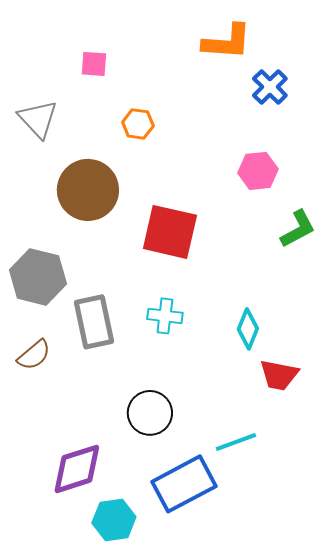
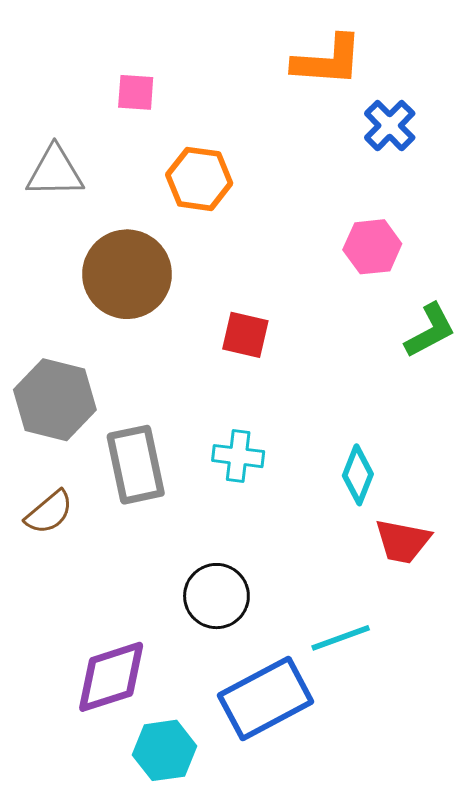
gray triangle: (38, 119) -> (55, 172), turned -48
orange hexagon: (138, 124) -> (199, 179), size x1.4
red square: (170, 232) -> (245, 335), size x0.6

